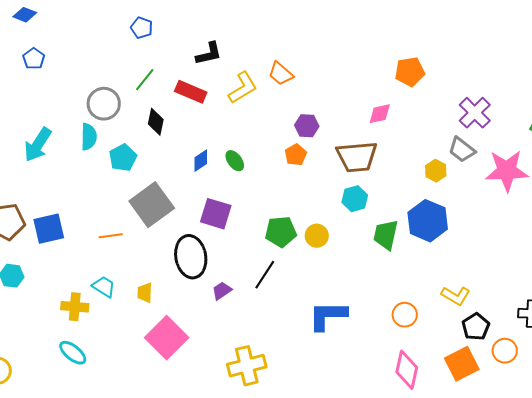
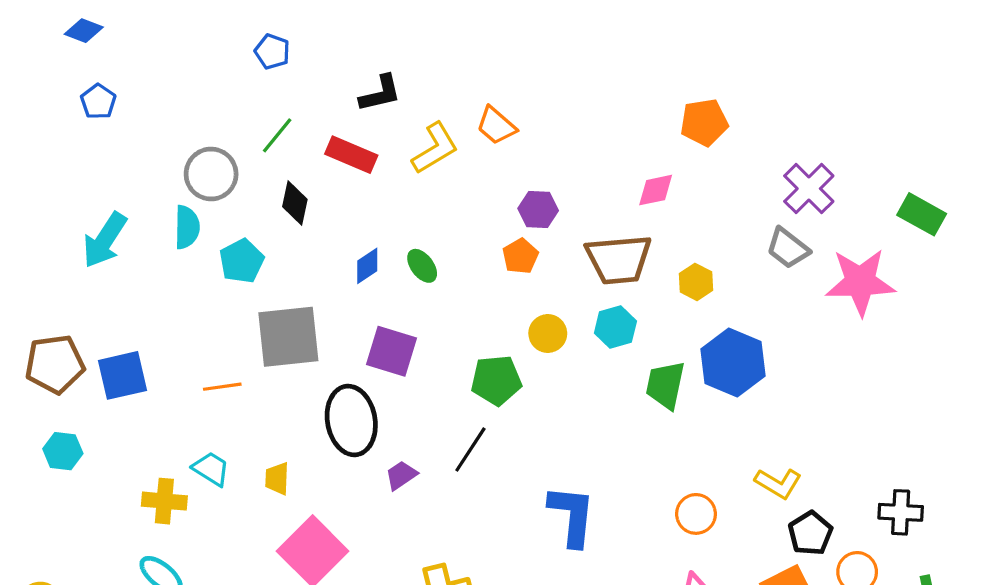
yellow hexagon: (436, 171) -> (696, 282), moved
gray square: (152, 205) -> (288, 337), turned 30
yellow circle: (317, 236) -> (548, 334), moved
blue L-shape: (328, 316) -> (572, 516), turned 96

